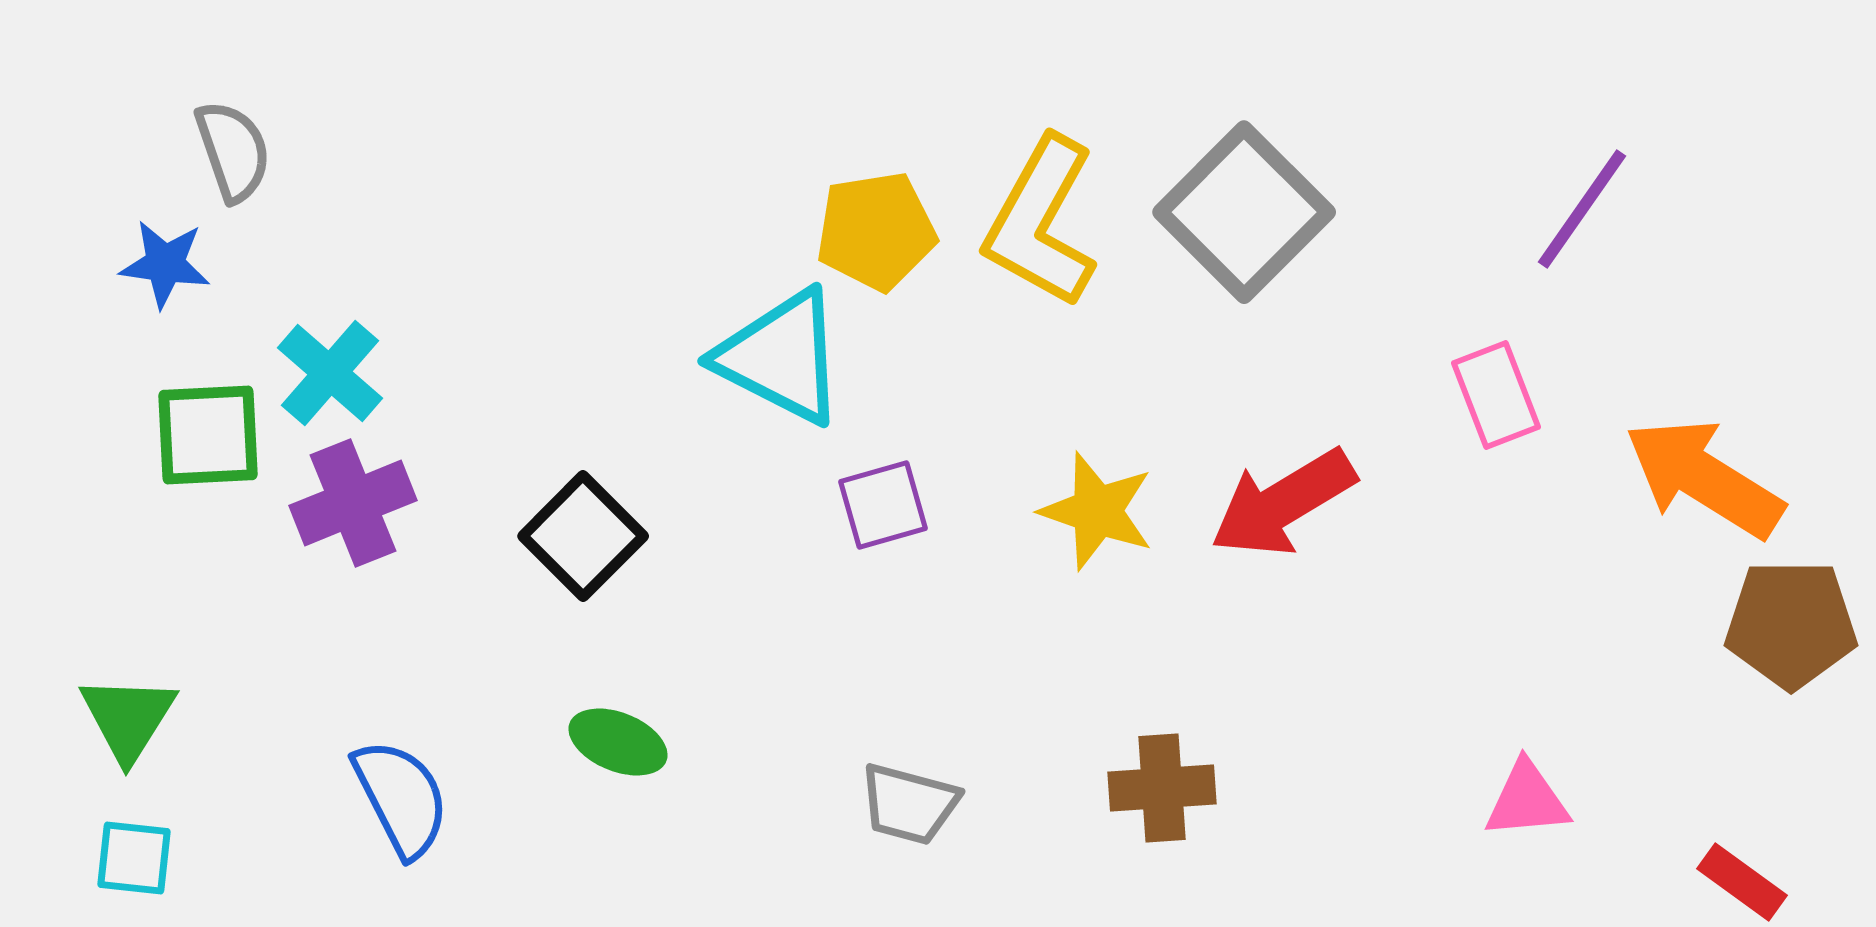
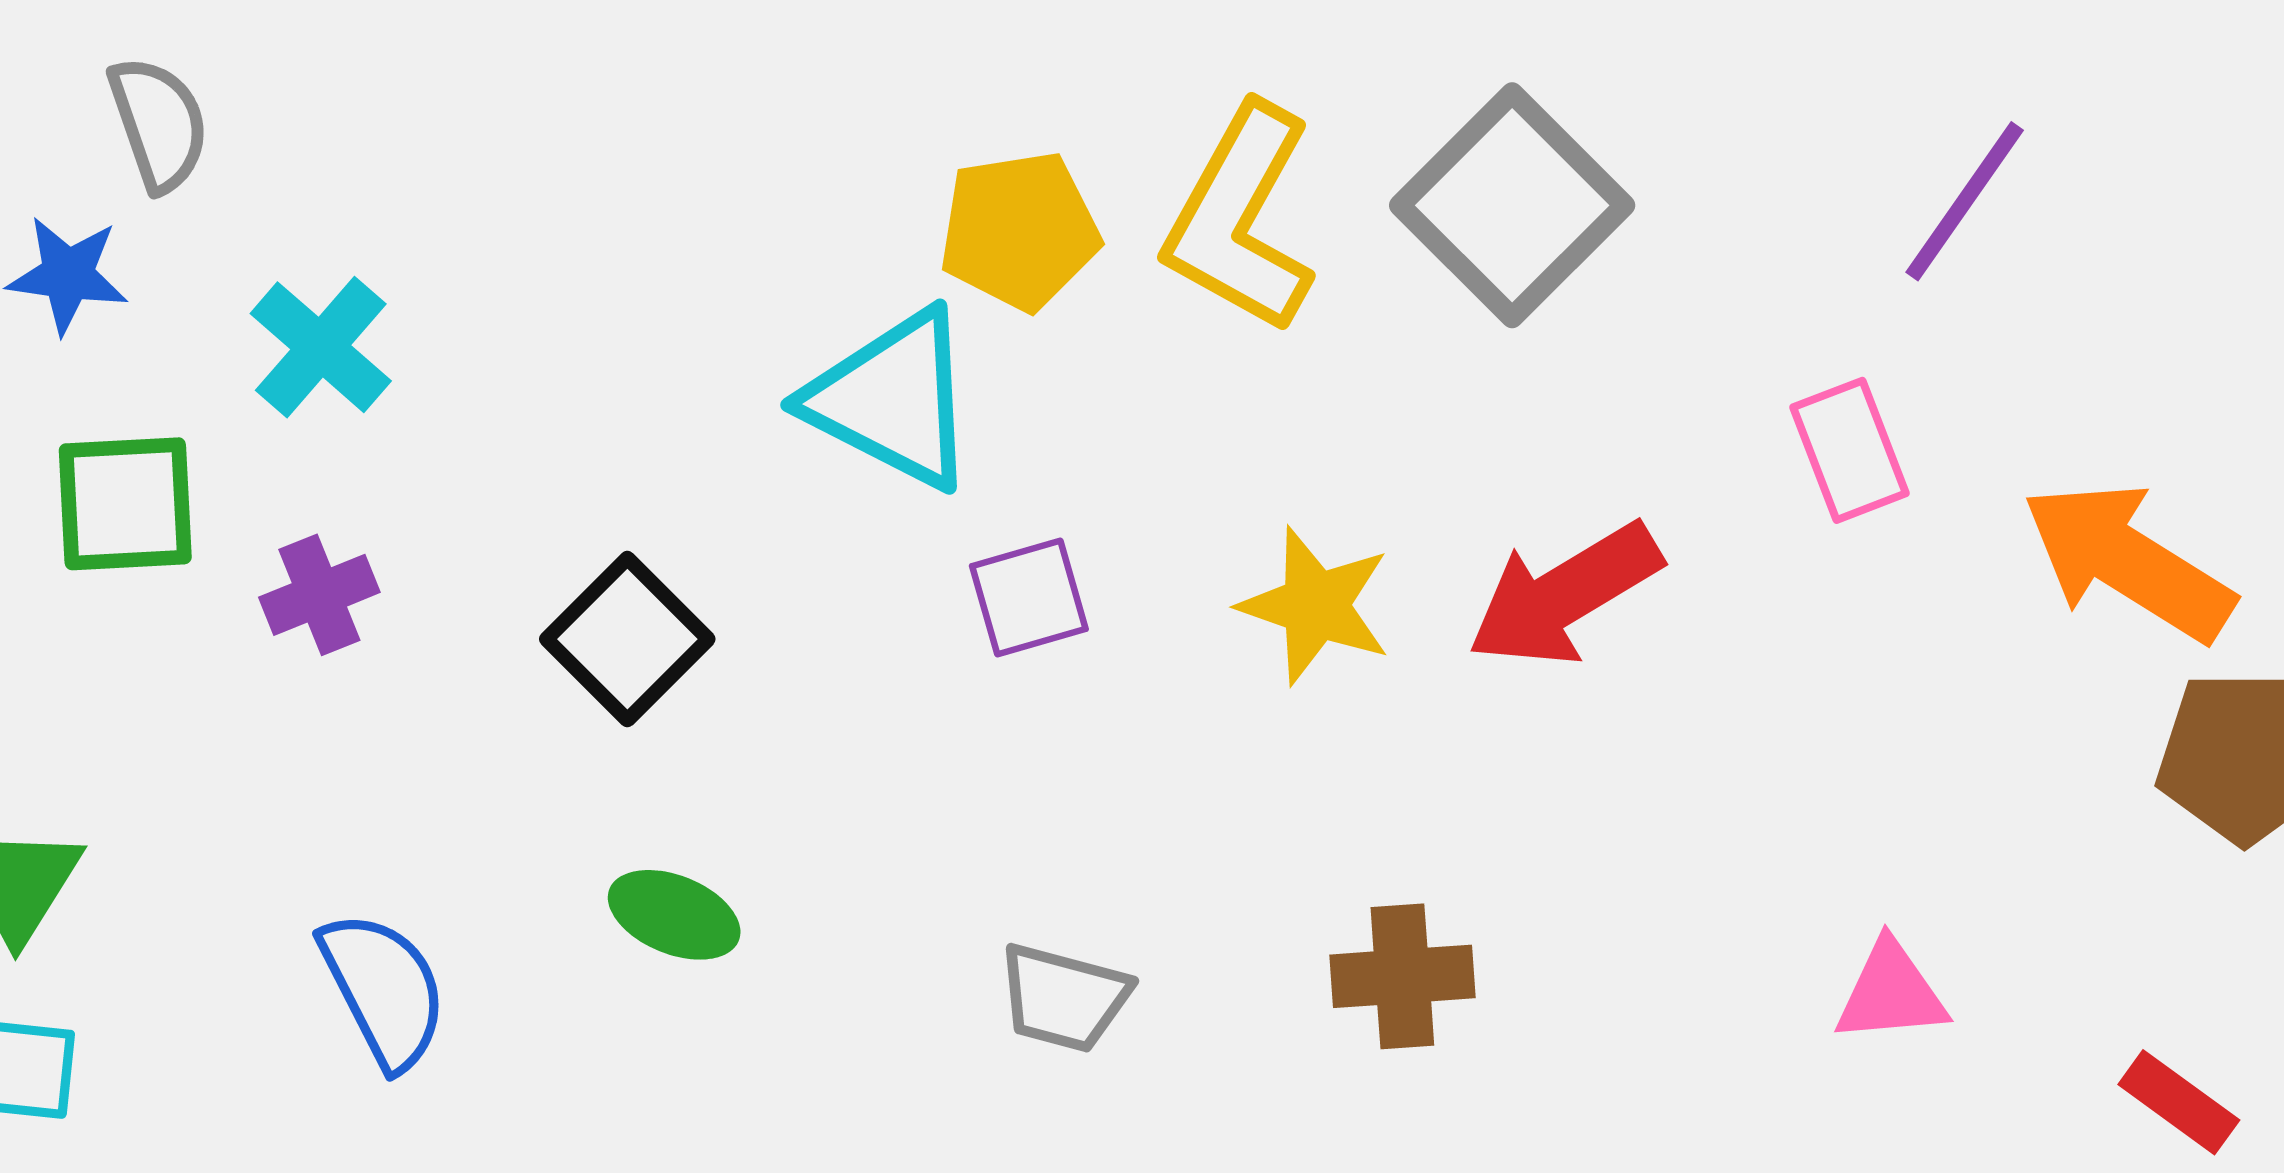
cyan cross: (330, 373) -> (321, 347), moved
purple cross: (353, 503) -> (319, 595), size x0.7

